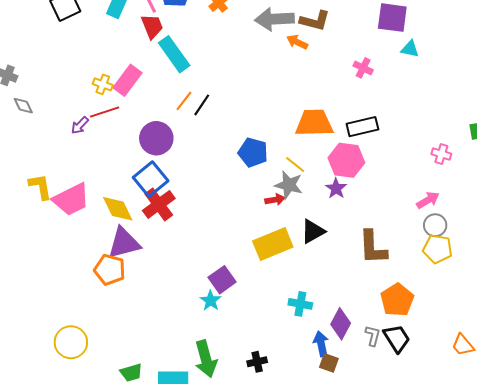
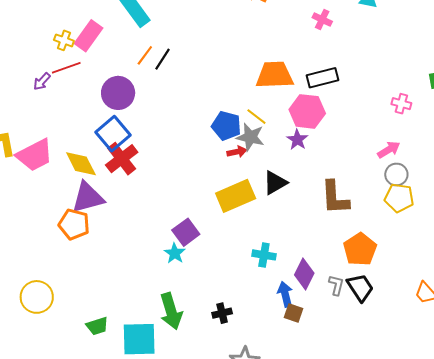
blue pentagon: (253, 152) -> (226, 126), moved

